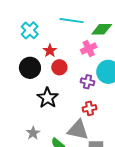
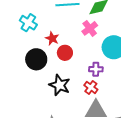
purple cross: (88, 82) -> (96, 69), moved
red cross: (89, 108) -> (91, 87), moved, turned -32

